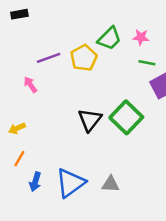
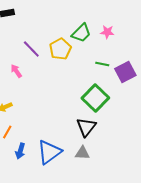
purple line: (49, 58) -> (31, 49), turned 66
green line: (147, 63) -> (102, 64), moved
black triangle: (90, 120) -> (86, 127), moved

